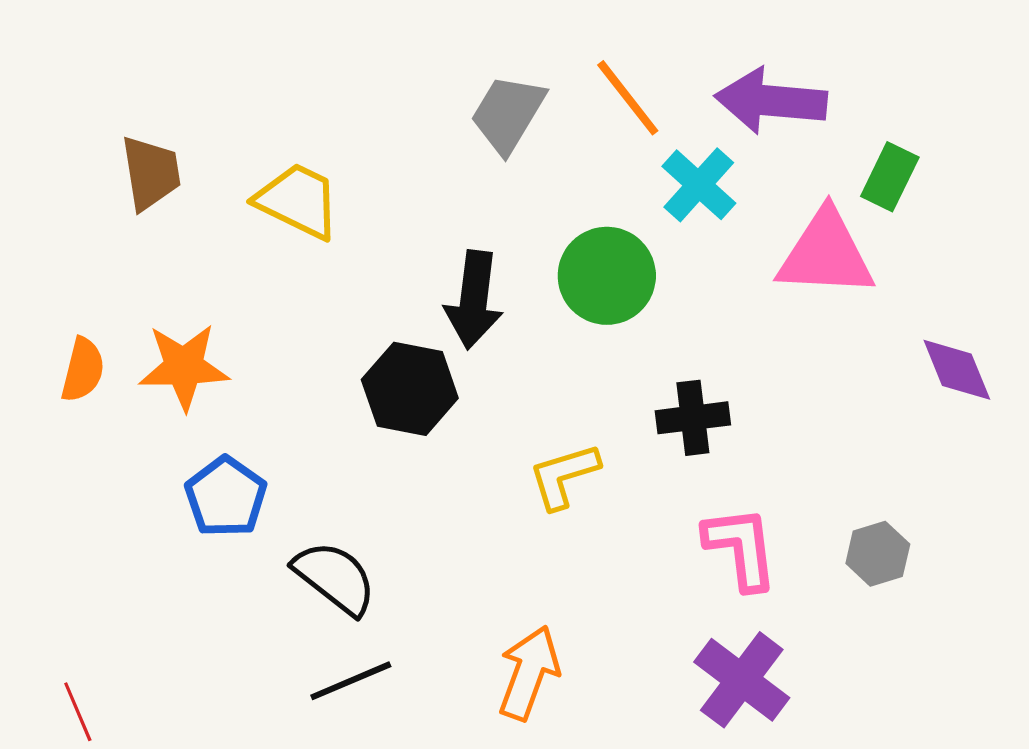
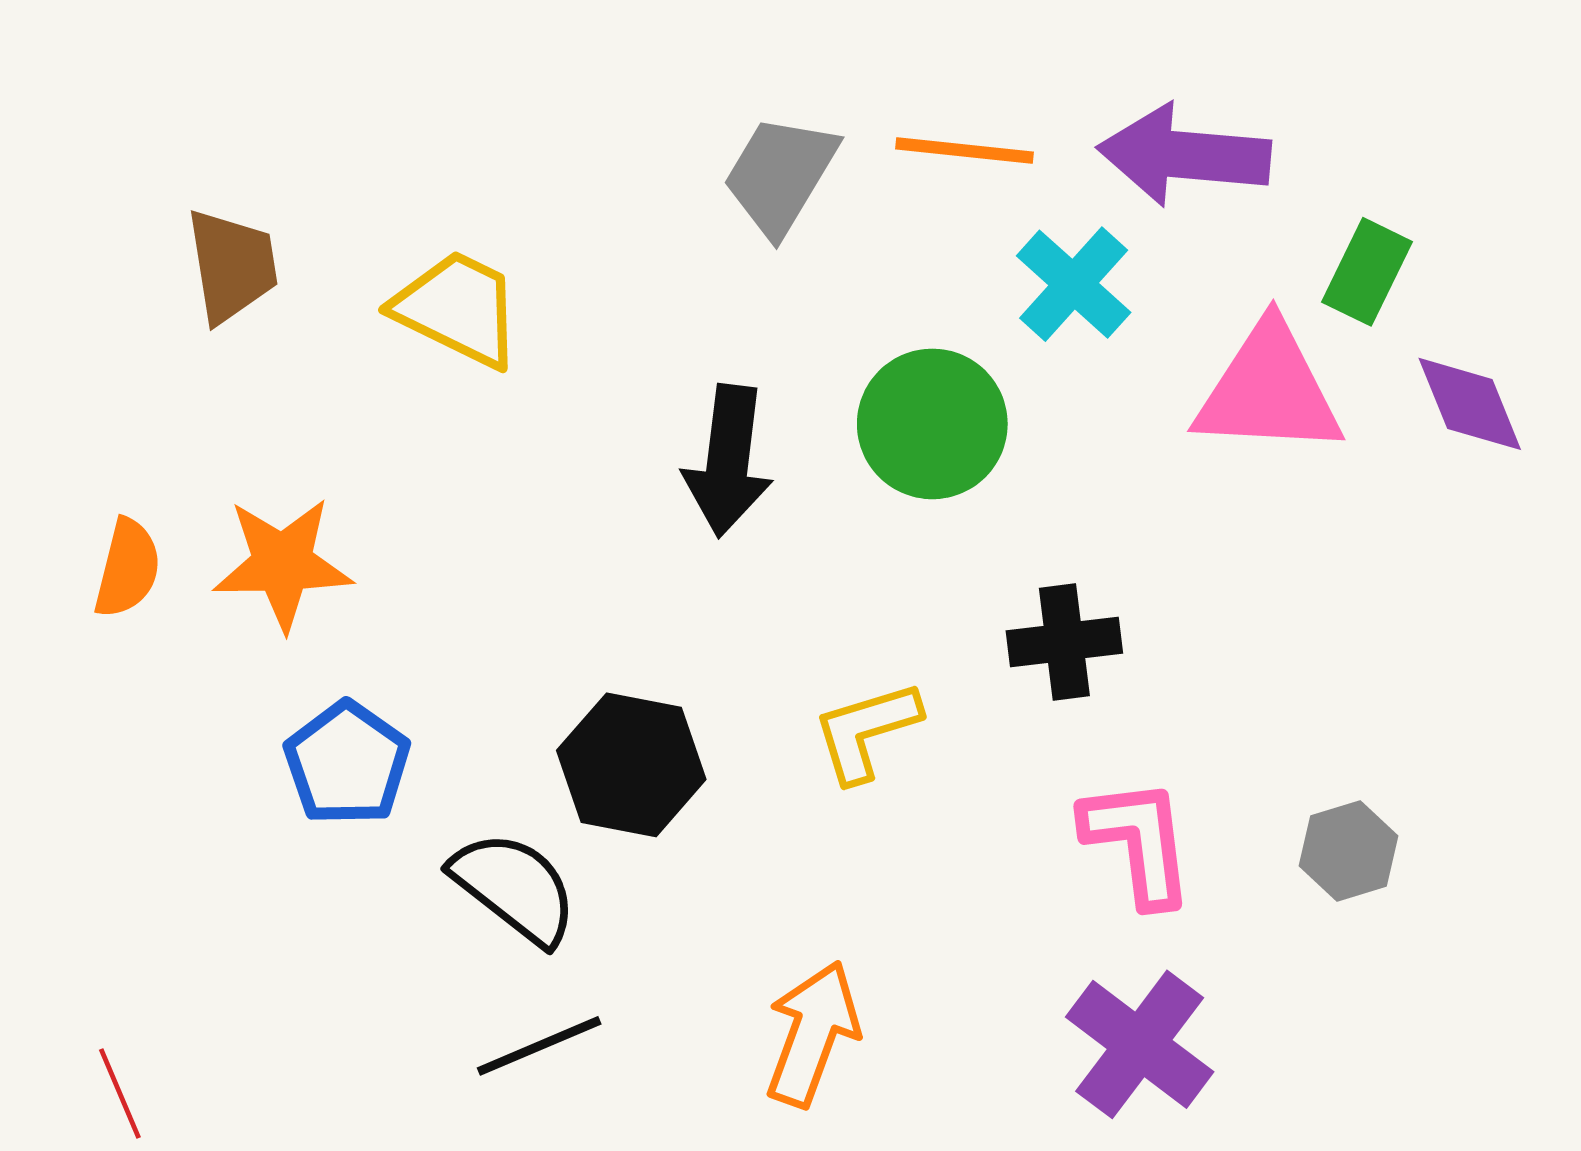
orange line: (628, 98) -> (965, 151), turned -46
purple diamond: (957, 370) -> (1470, 404), moved
black hexagon: (410, 389) -> (631, 765), moved

